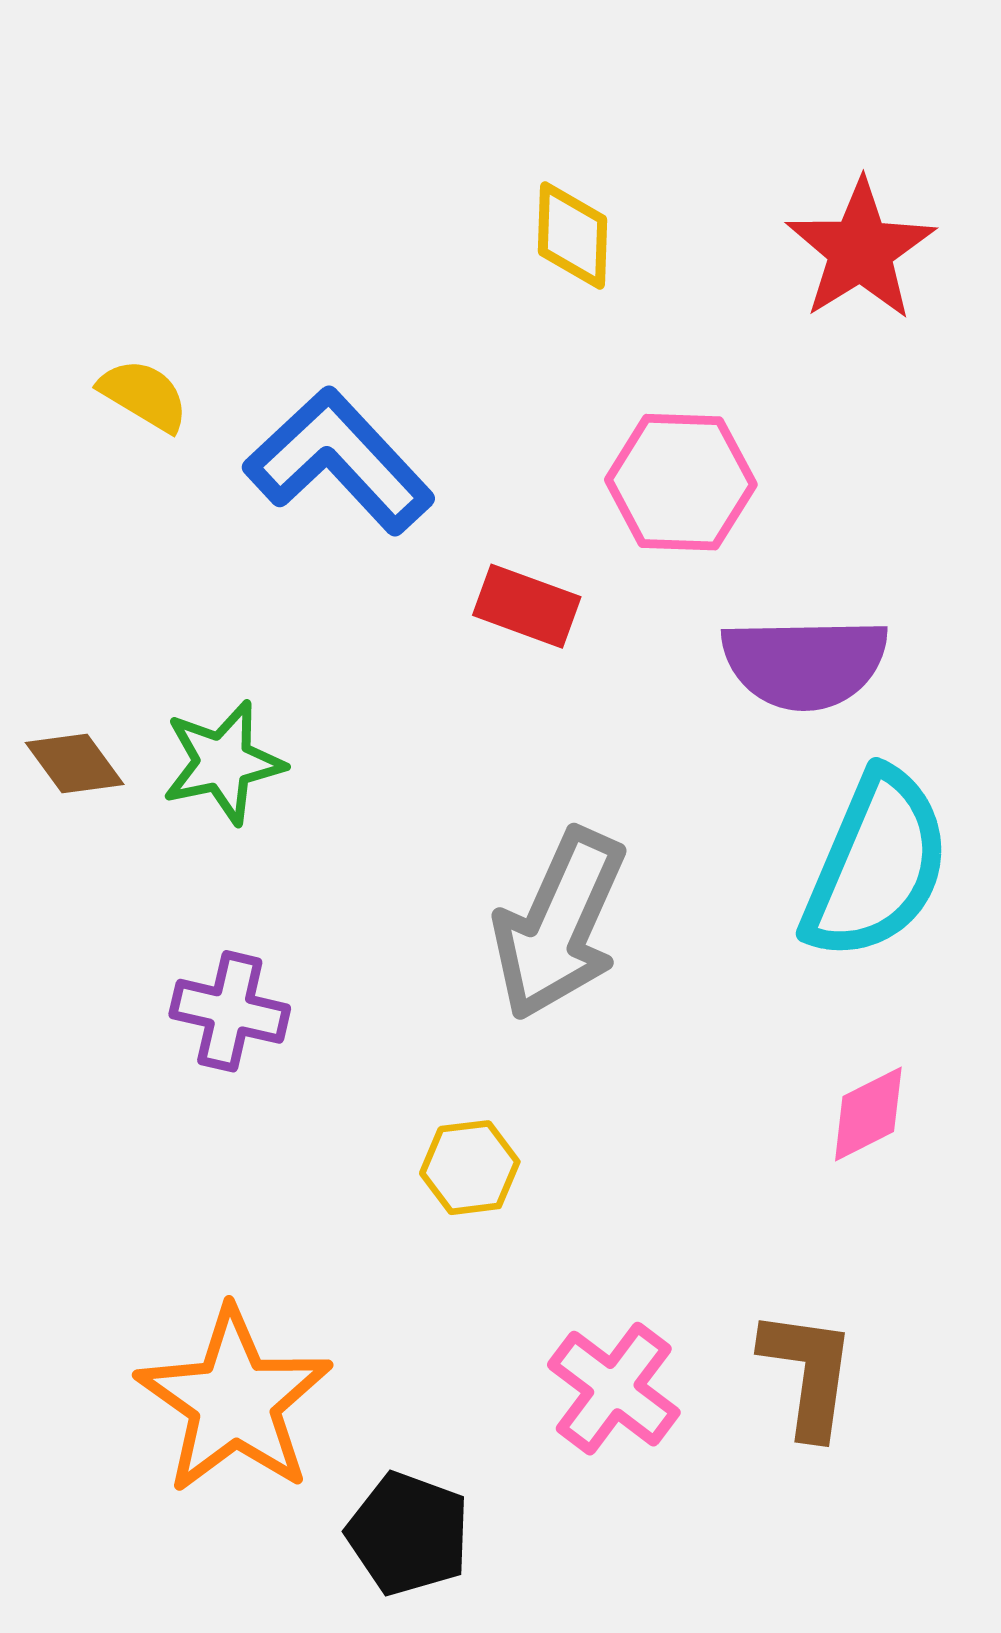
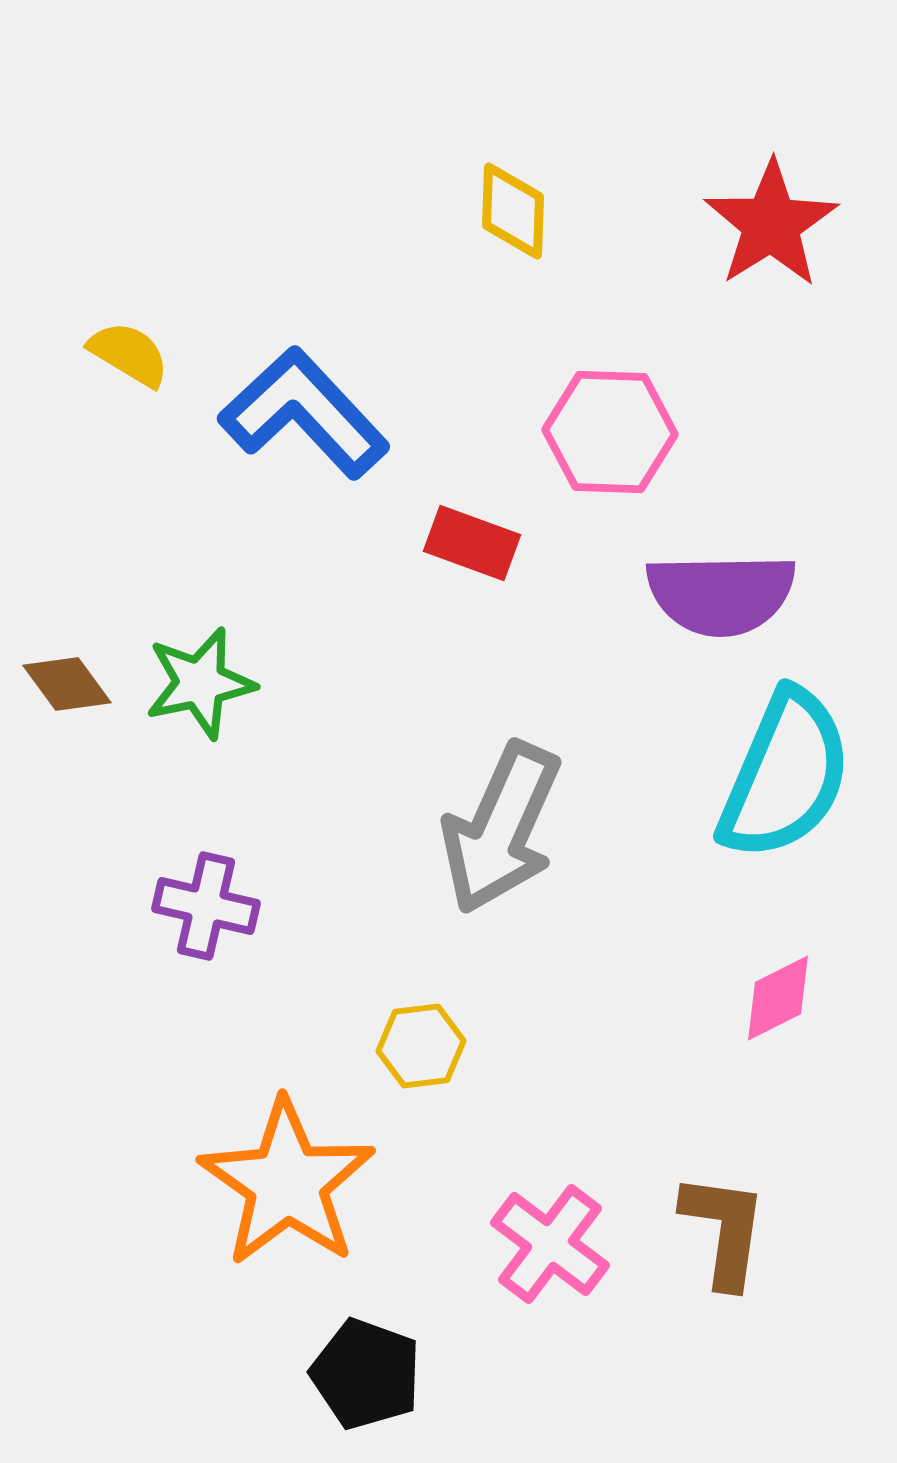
orange star: (234, 1401) -> (287, 1183), moved

